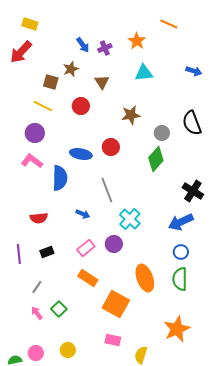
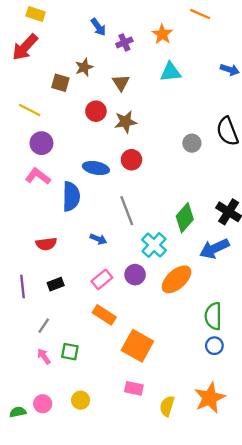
blue arrow: (83, 45) -> (98, 27), moved
yellow line: (43, 106) -> (30, 110), moved
brown star: (131, 115) -> (126, 122), moved
green diamond: (156, 159) -> (185, 218), moved
blue circle: (181, 252) -> (214, 346), moved
orange ellipse: (145, 278) -> (176, 279), moved, turned 68
green square: (59, 309) -> (70, 352), turned -35
orange star: (177, 329) -> (210, 398), moved

